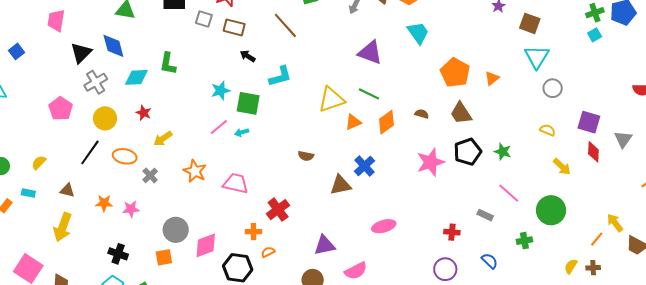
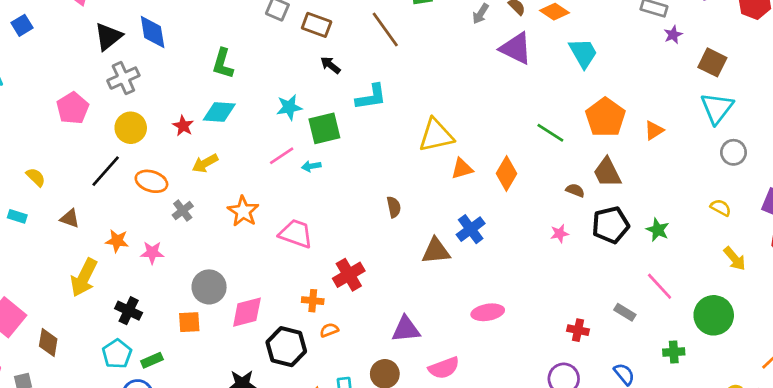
cyan trapezoid: (418, 33) -> (583, 53), moved
purple triangle: (370, 53) -> (516, 48), moved
cyan diamond: (136, 77) -> (219, 112), moved
green line: (369, 94) -> (550, 133), moved
green square: (248, 103) -> (324, 128), turned -30
brown semicircle: (422, 114) -> (575, 190), moved
orange diamond: (386, 122) -> (506, 174), turned -30
brown semicircle: (306, 156) -> (394, 207), turned -119
pink star: (430, 162) -> (560, 234), size x0.5
yellow semicircle: (39, 163) -> (36, 177), turned 84
yellow arrow: (63, 227) -> (84, 278), moved

